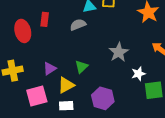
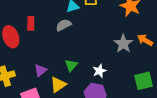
gray star: (119, 52) -> (123, 44), moved
white star: (138, 74) -> (99, 71), moved

